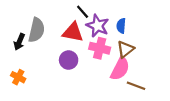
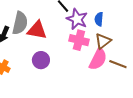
red triangle: (73, 32) -> (37, 30), moved
purple circle: (69, 60) -> (41, 60), moved
brown line: (136, 86) -> (118, 64), moved

